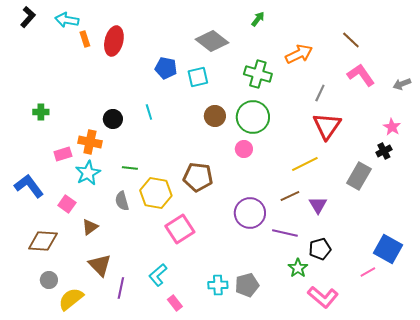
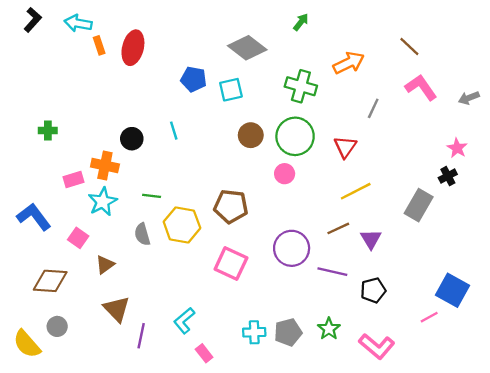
red triangle: (327, 126) -> (345, 147), moved, size x0.7
pink square: (180, 229) -> (231, 263), moved, turned -32
green star: (298, 268) -> (329, 329), moved
yellow semicircle: (71, 299) -> (27, 344), moved, turned -92

